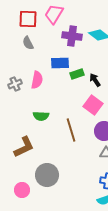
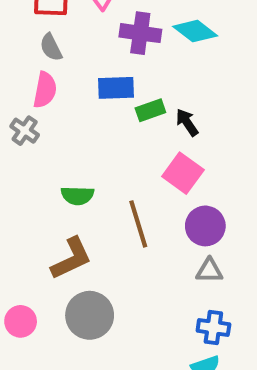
pink semicircle: (37, 80) -> (45, 90), moved
gray cross: (15, 84) -> (25, 131), turned -32
brown L-shape: (24, 147) -> (71, 258), moved
pink circle: (22, 190) -> (21, 321), moved

